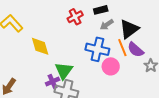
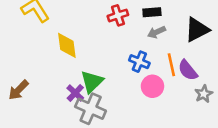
black triangle: (129, 29) -> (197, 30), moved
blue cross: (97, 49) -> (139, 62), size x0.7
purple cross: (53, 82) -> (75, 93), turned -32

